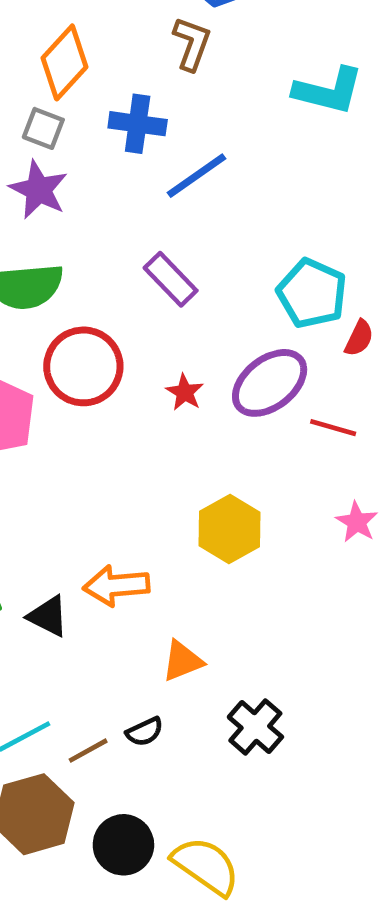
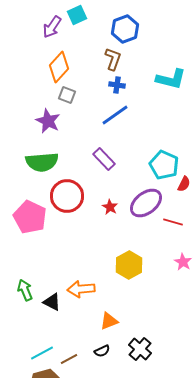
blue cross: (138, 124) -> (117, 85), moved, size x0.7
gray square: (43, 128) -> (67, 95), moved
black semicircle: (145, 732) -> (102, 351), moved

